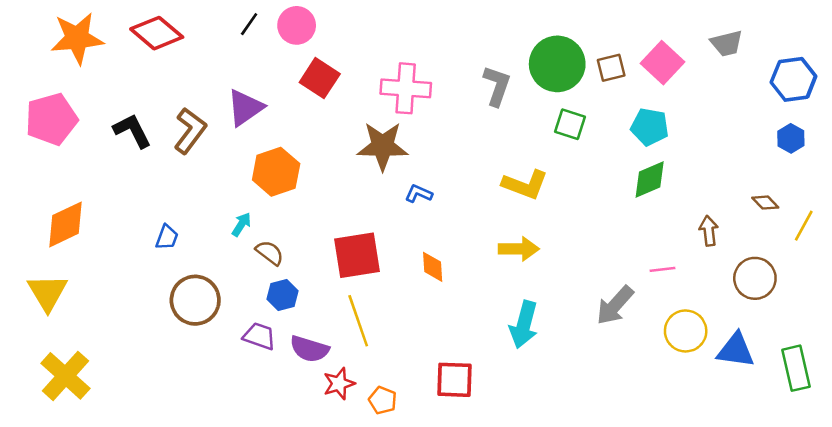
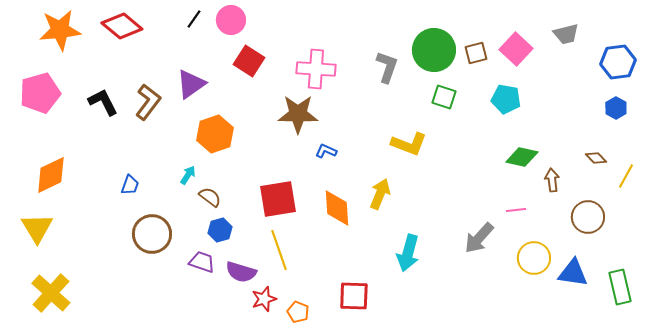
green diamond: (650, 179) -> (522, 157), moved, turned 36
yellow arrow: (519, 249) -> (380, 194), moved, turned -68
orange diamond: (433, 267) -> (337, 208), size x1.5

